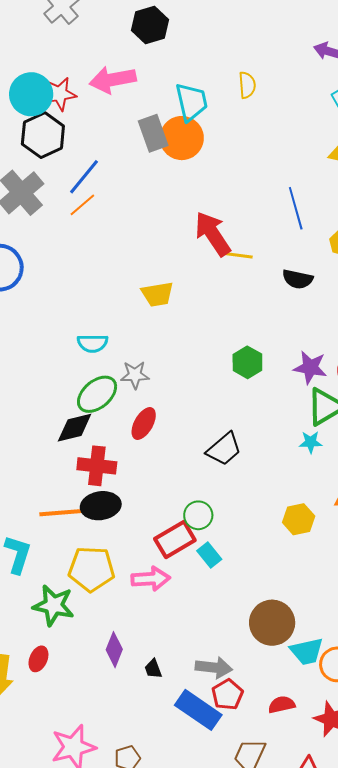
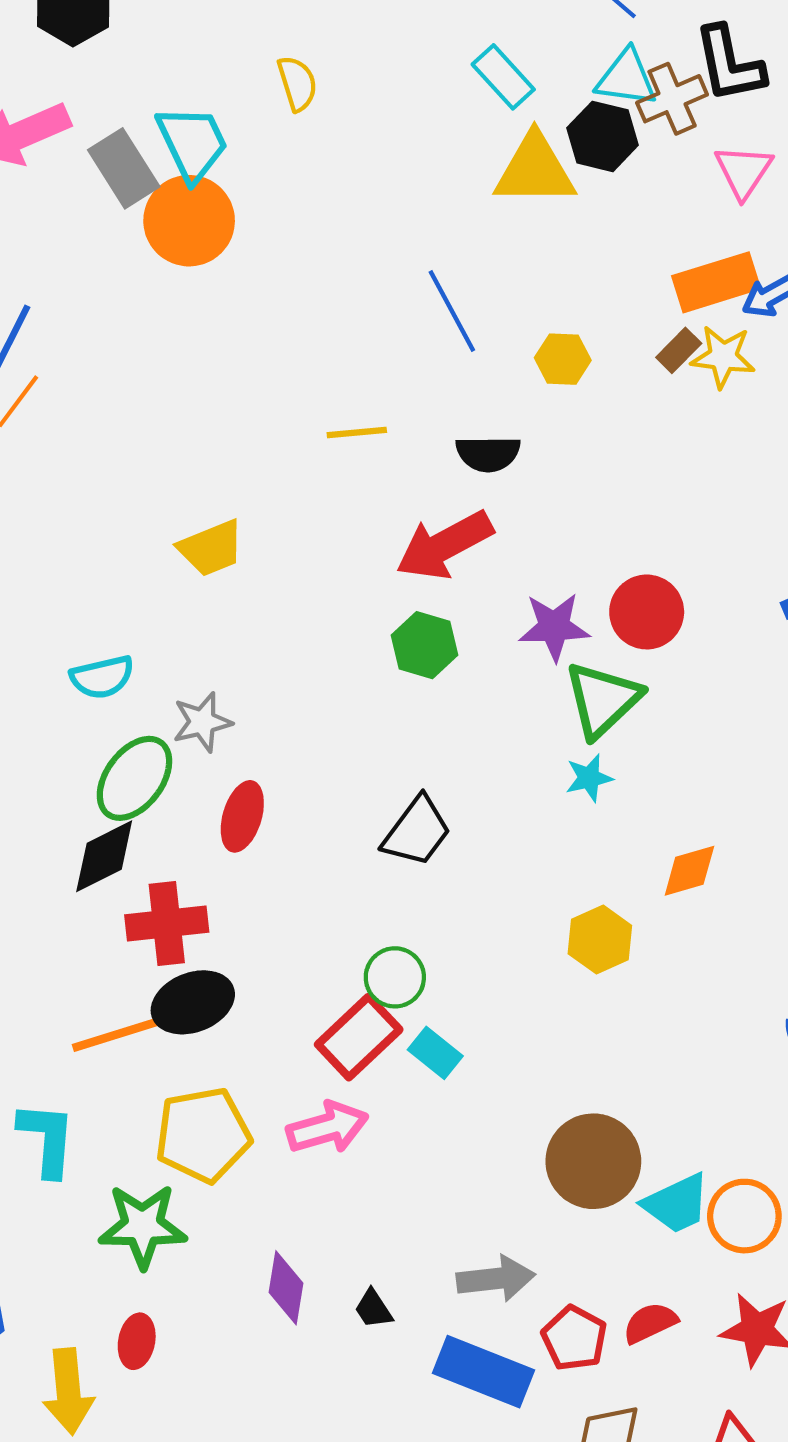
gray rectangle: (153, 133) -> (124, 168), moved
red arrow: (213, 234) -> (444, 545), moved, turned -72
red pentagon: (227, 695) -> (574, 1338), moved

